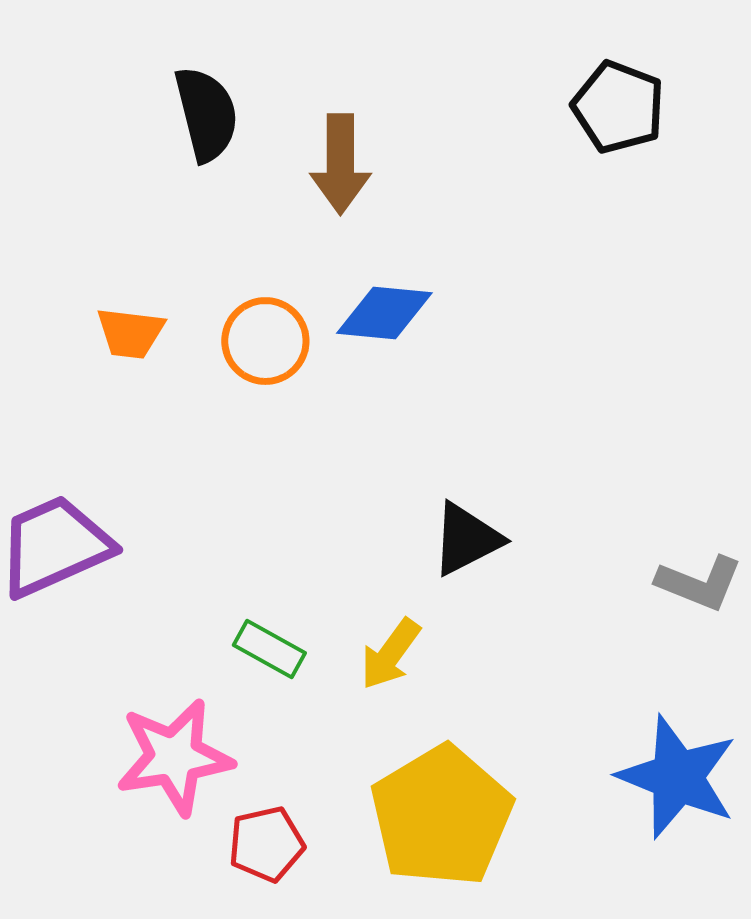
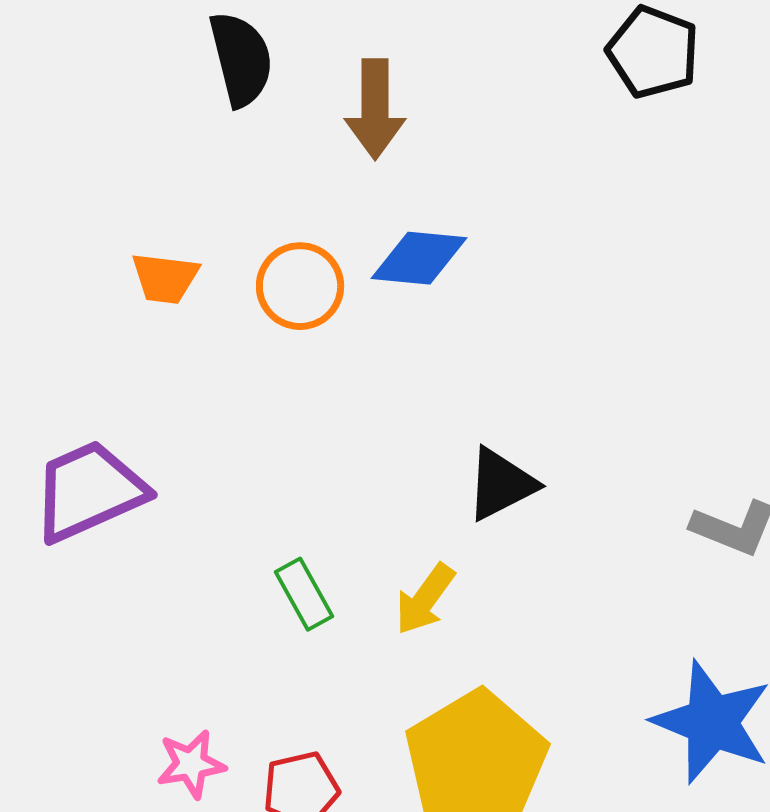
green rectangle: (269, 649) -> (304, 594), turned 32
pink star: (174, 757) -> (191, 764), moved, size x0.6

